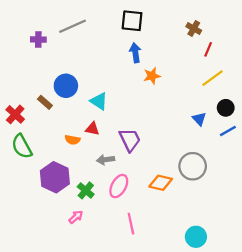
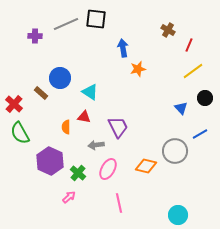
black square: (132, 21) -> (96, 19), moved
brown cross: (194, 28) -> (168, 30), moved
blue line: (228, 131) -> (200, 134), moved
orange semicircle: (73, 140) -> (66, 127), turned 80

